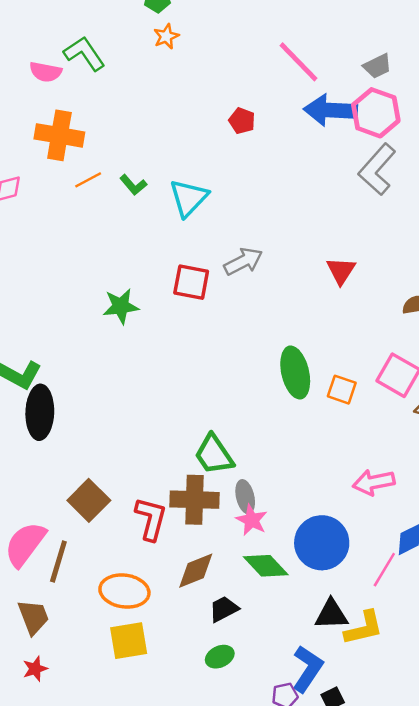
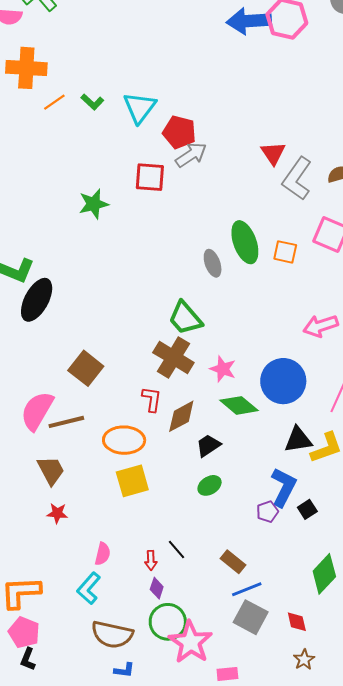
red pentagon: (242, 121) -> (179, 132), moved, size x1.5
gray L-shape: (377, 169) -> (297, 179), moved
black ellipse: (40, 412) -> (37, 300), turned 33
gray ellipse: (245, 497) -> (213, 263), moved
brown cross: (195, 500) -> (173, 358), turned 36
red L-shape: (151, 519) -> (152, 399), moved, size x0.7
brown line: (58, 561) -> (66, 422), turned 66
red star: (35, 669) -> (57, 513), turned 30

